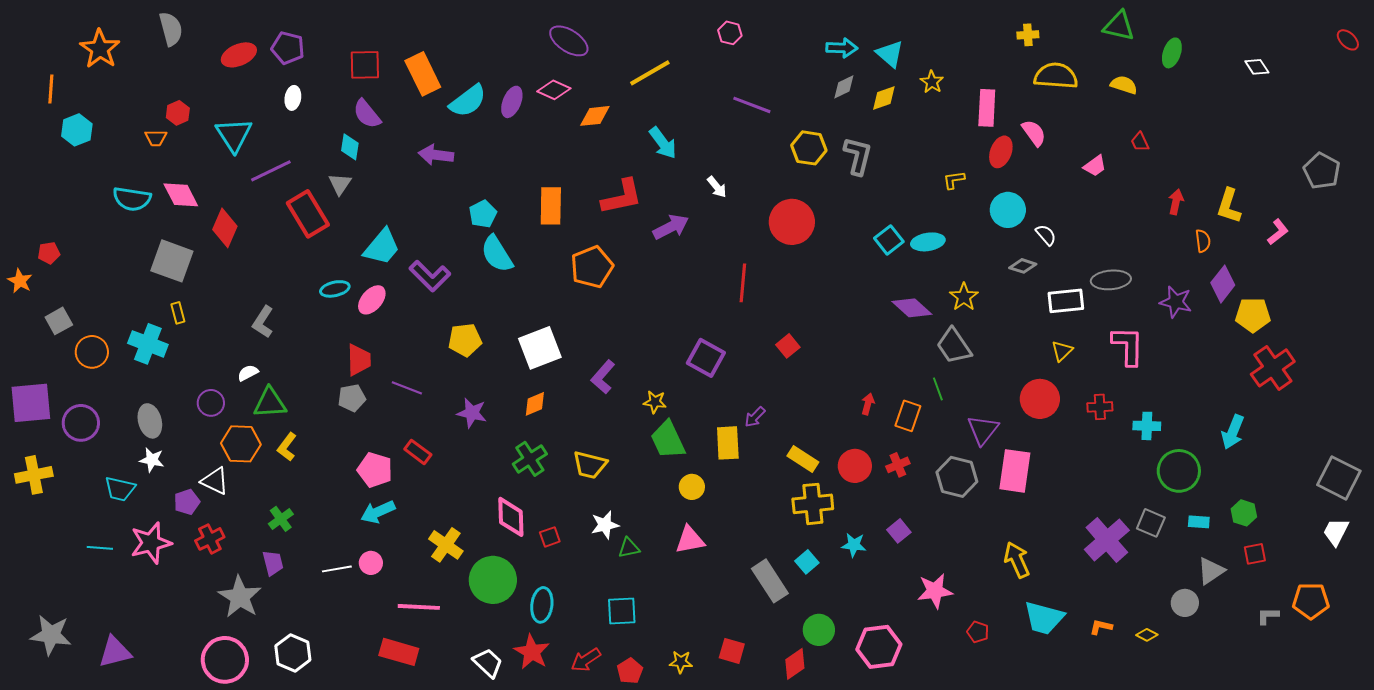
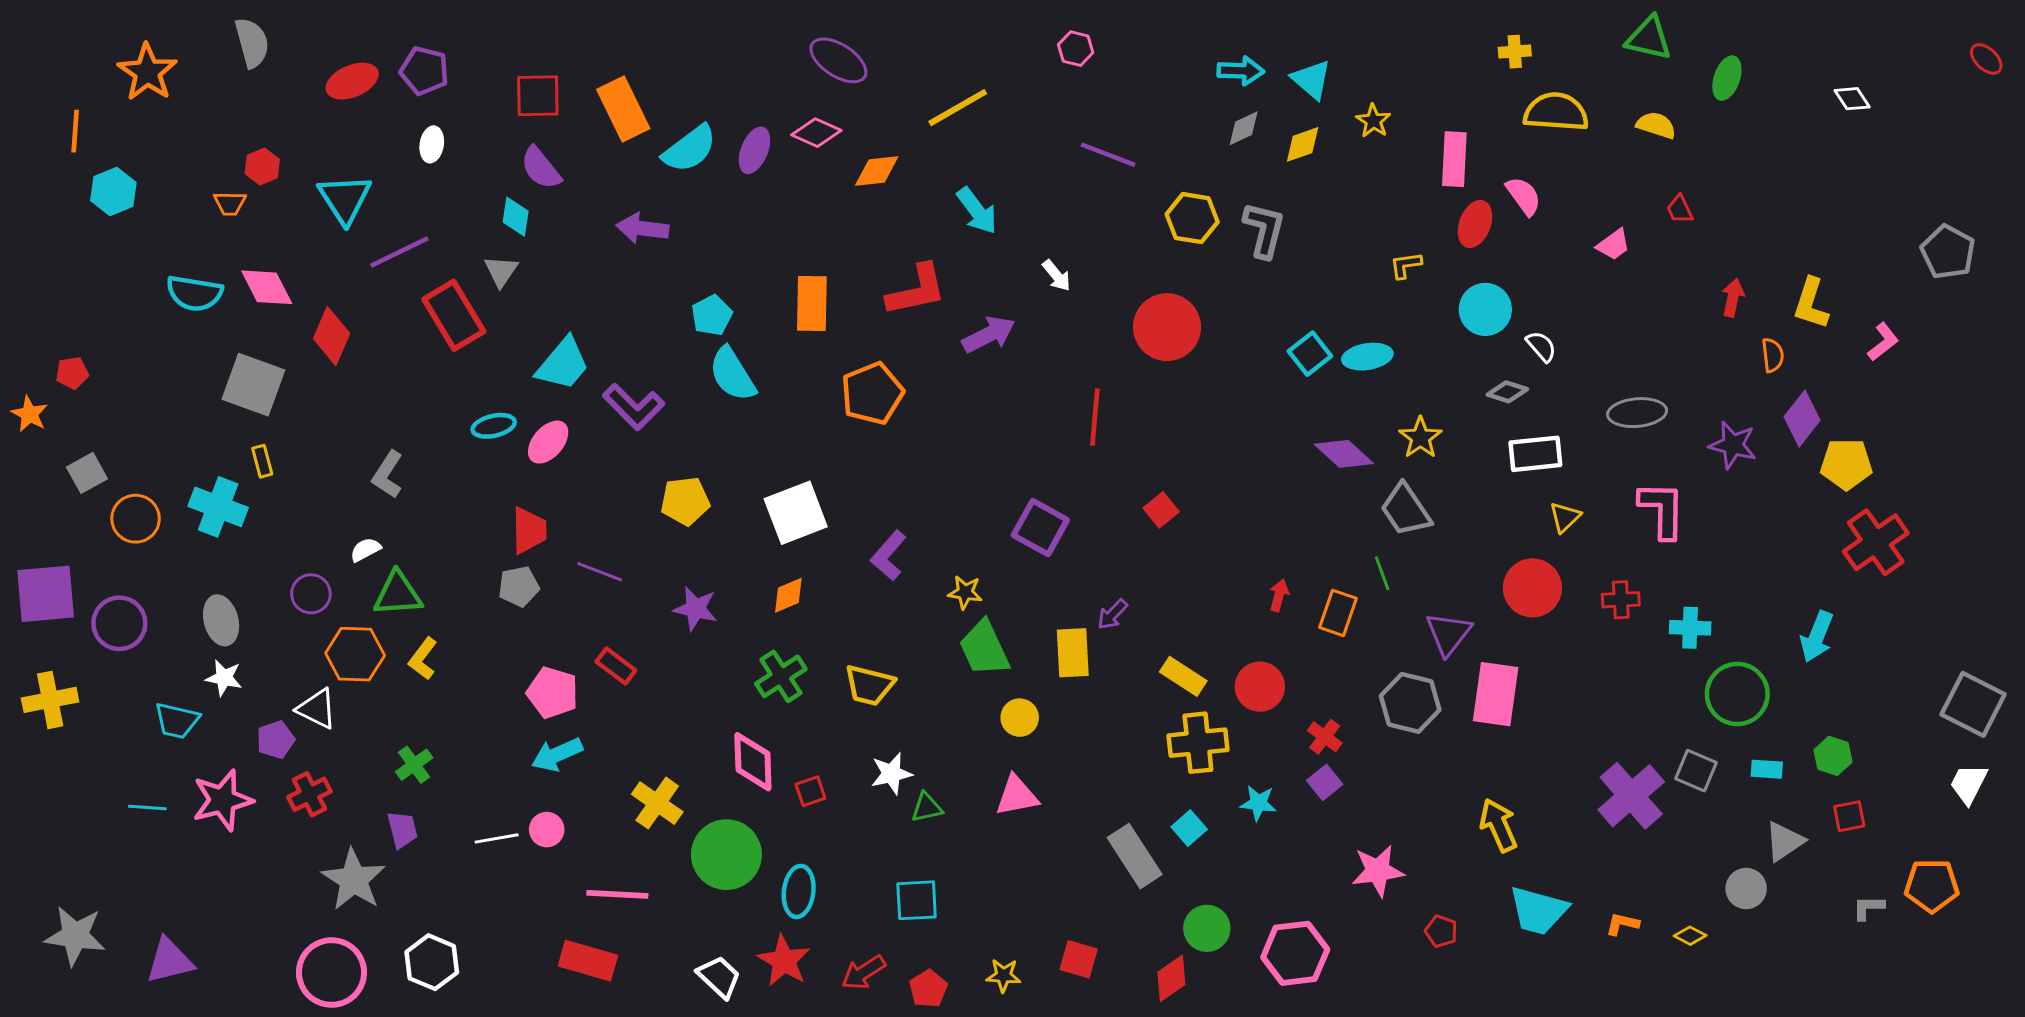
white rectangle: (1066, 301) -> (1535, 454), moved
red cross: (898, 465) -> (1325, 737), moved, turned -30

